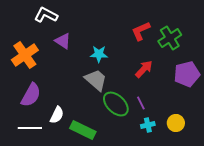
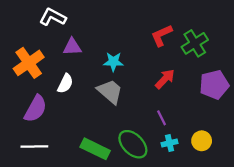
purple triangle: (63, 41) -> (72, 47), turned -36
green ellipse: (116, 104) -> (133, 144), moved
white semicircle: (57, 115) -> (65, 84), moved

